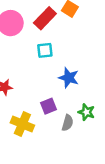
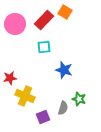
purple square: (48, 106) -> (43, 117), moved
yellow cross: (22, 124) -> (25, 96), moved

